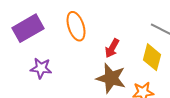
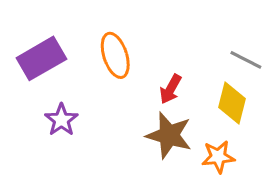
purple star: (41, 68) -> (61, 120), turned 30

